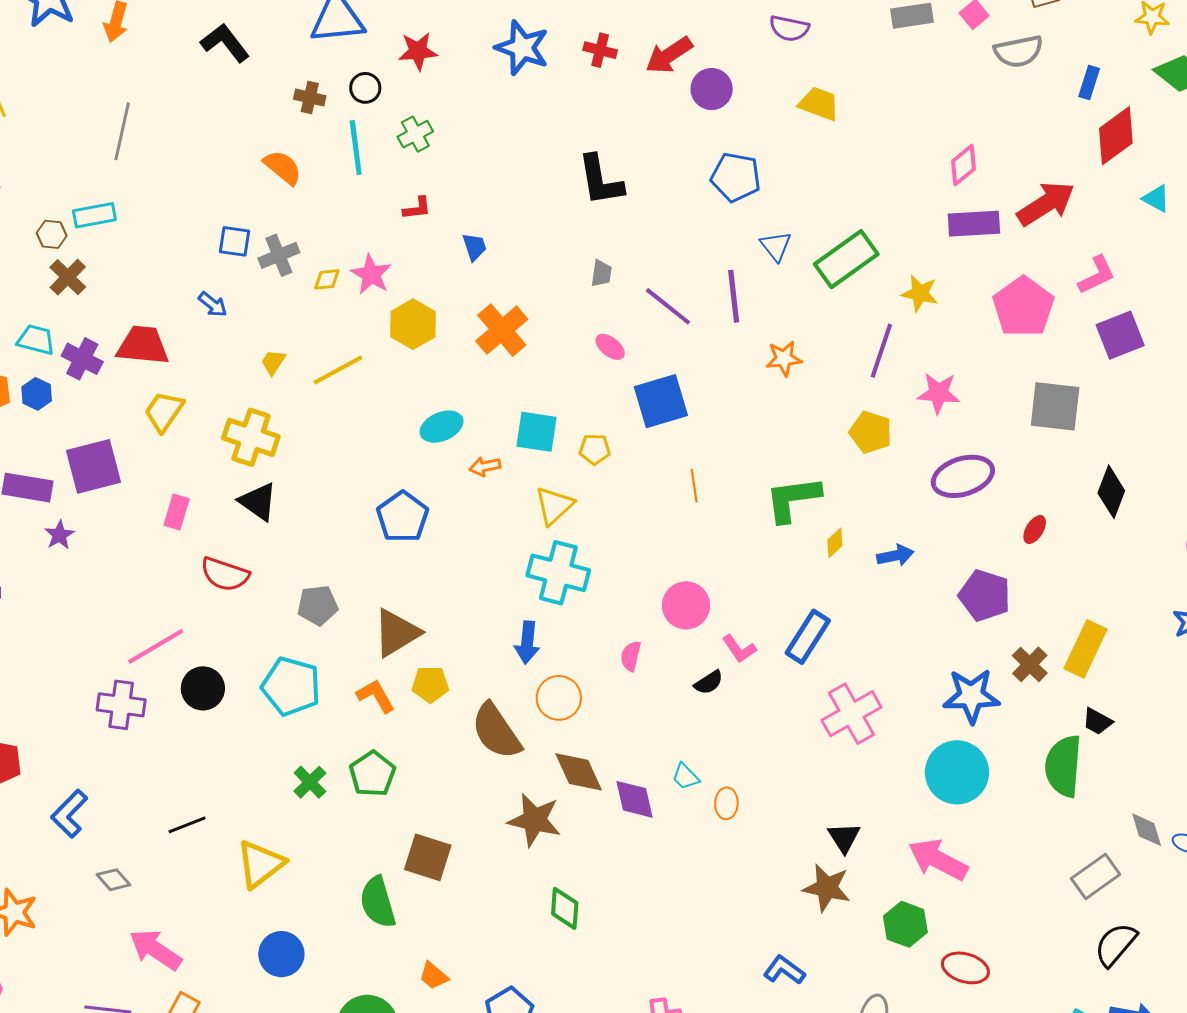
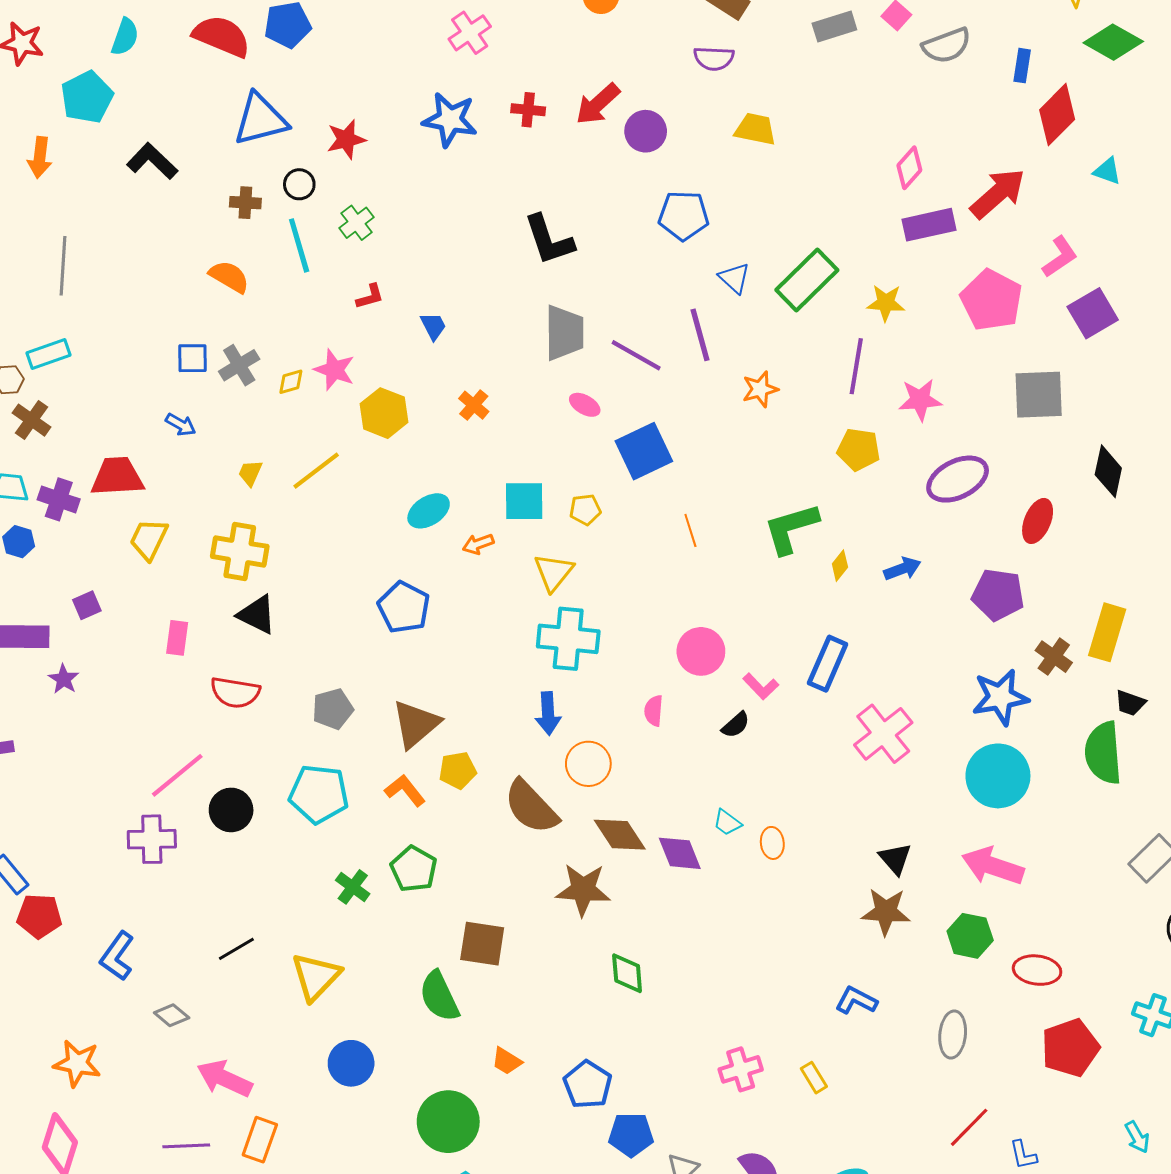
gray trapezoid: (601, 273) -> (564, 333), size x2.0
orange cross: (502, 330) -> (474, 405), size x0.6
purple square: (93, 466) -> (87, 605), size x0.5
red ellipse: (1035, 530) -> (1038, 521), size x1.5

